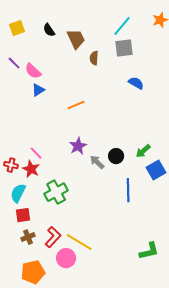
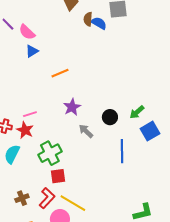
blue semicircle: (136, 83) -> (99, 23), moved
orange line: (76, 105) -> (60, 73), moved
pink line: (36, 153) -> (30, 114), turned -64
gray arrow: (97, 162) -> (86, 131), moved
red square: (23, 215) -> (58, 176), moved

